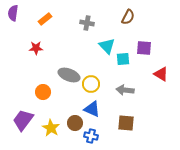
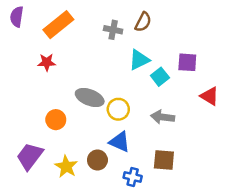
brown semicircle: (128, 17) -> (143, 22), moved
orange rectangle: (45, 19) -> (58, 25), size x1.6
cyan triangle: (107, 46) -> (139, 60), turned 48
cyan square: (123, 59) -> (160, 77), turned -32
blue cross: (91, 136) -> (133, 177), moved

